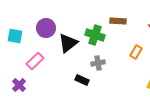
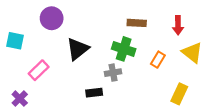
purple circle: (46, 28) -> (52, 18), moved
green cross: (95, 35) -> (124, 49), moved
black rectangle: (82, 80) -> (94, 93), turned -32

